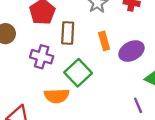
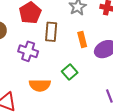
green square: (78, 73) -> (70, 72), moved, size x0.7

